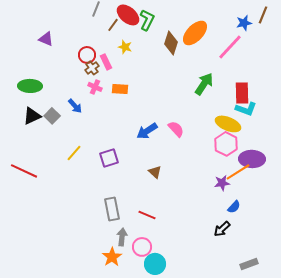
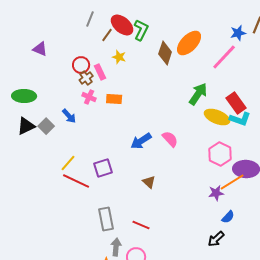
red rectangle: (242, 93) -> (236, 103), turned -35
yellow ellipse: (228, 124) -> (217, 117), moved
red line: (24, 171) -> (76, 181), moved

